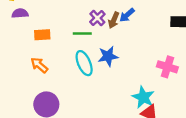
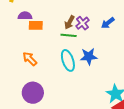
purple semicircle: (20, 13) -> (25, 16), moved
brown arrow: (114, 20) -> (69, 22), moved
orange rectangle: (42, 35) -> (36, 25), moved

